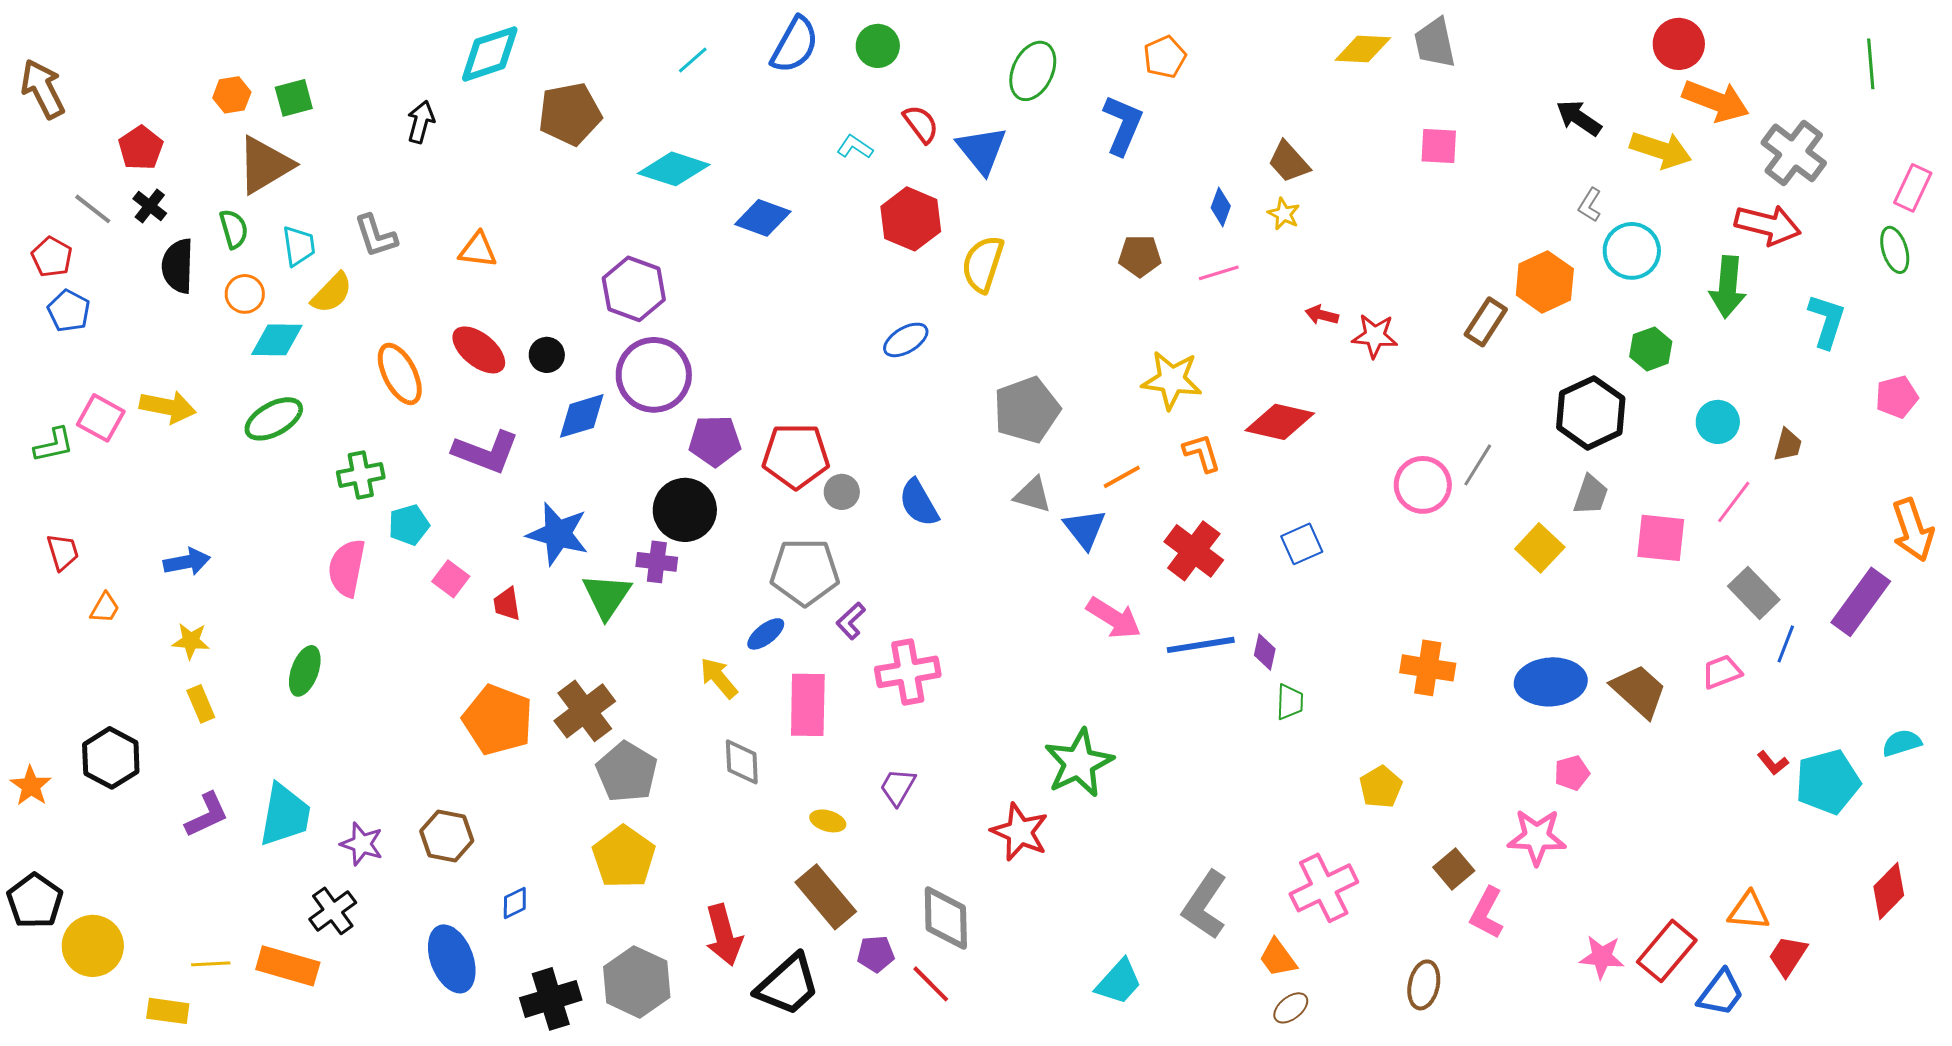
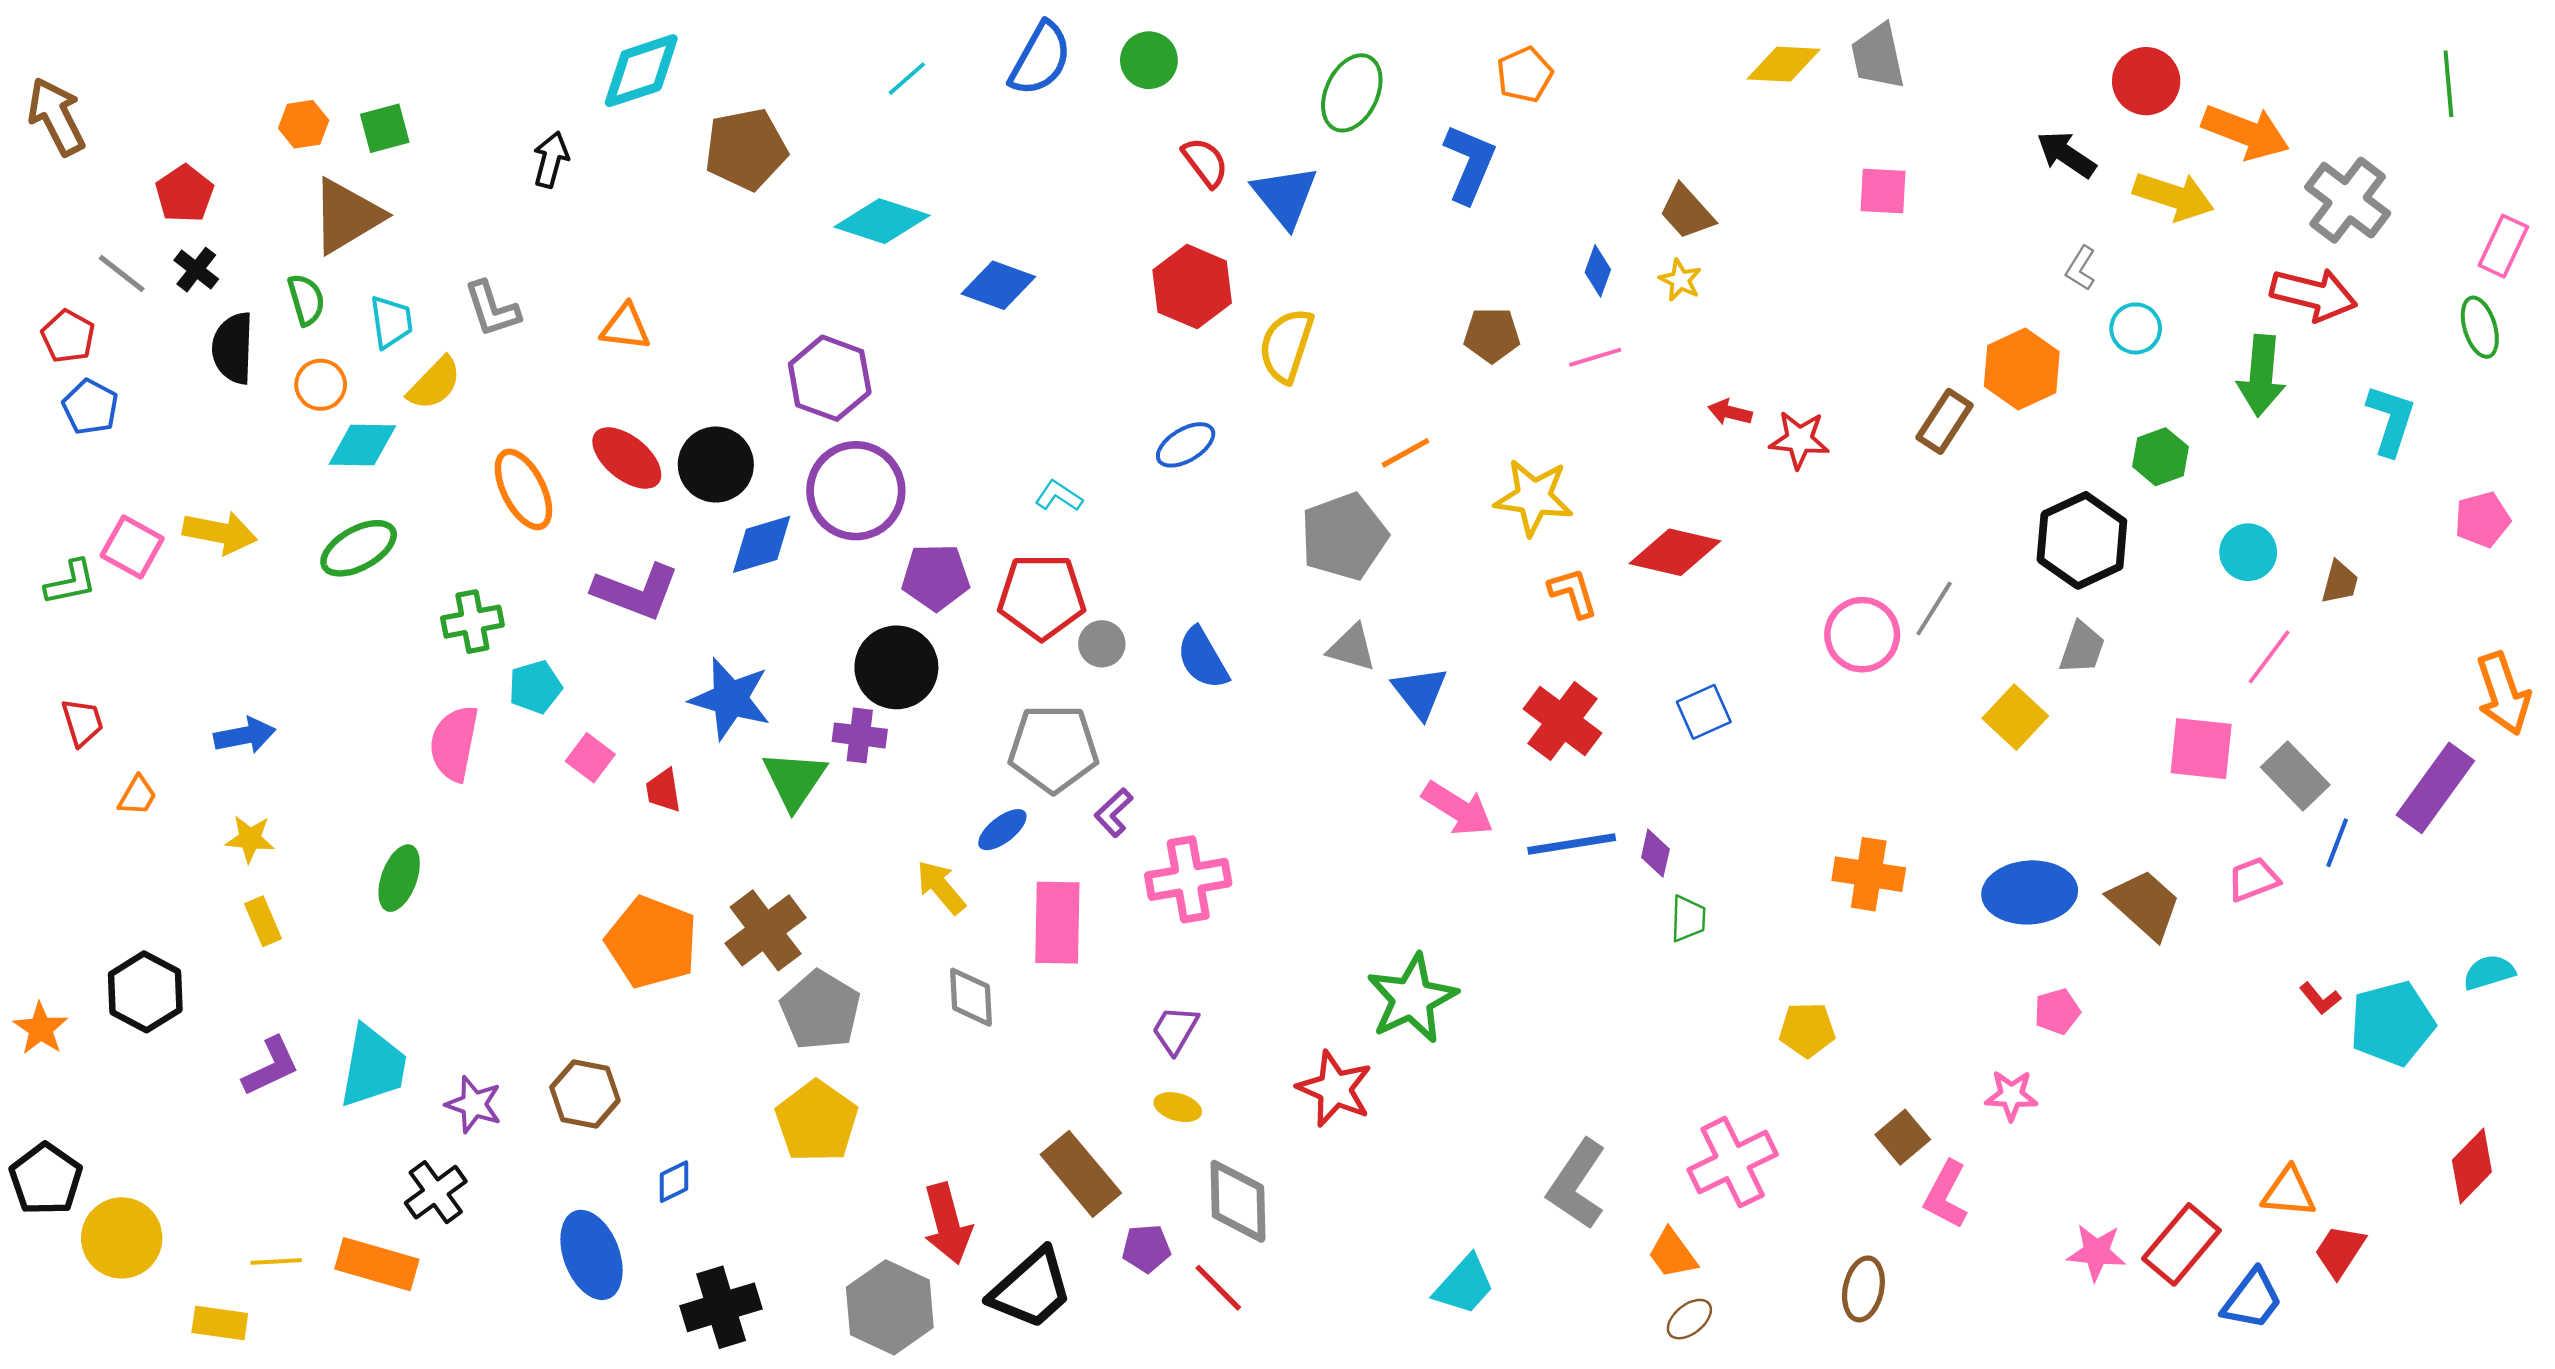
red circle: (1679, 44) -> (2146, 81), moved
cyan L-shape: (855, 147) -> (1059, 496), moved
cyan circle: (1632, 251) -> (2136, 328), size x0.7
black circle: (547, 355) -> (716, 465), size x1.6
orange line: (1122, 477) -> (1405, 453), moved
pink square: (1661, 538) -> (2201, 749), moved
yellow pentagon: (1381, 787) -> (1807, 1030), turned 30
yellow ellipse: (828, 821) -> (1178, 1107), moved
pink star: (1537, 837) -> (2011, 1095), size x0.7
gray hexagon: (637, 982) -> (890, 1307), moved

